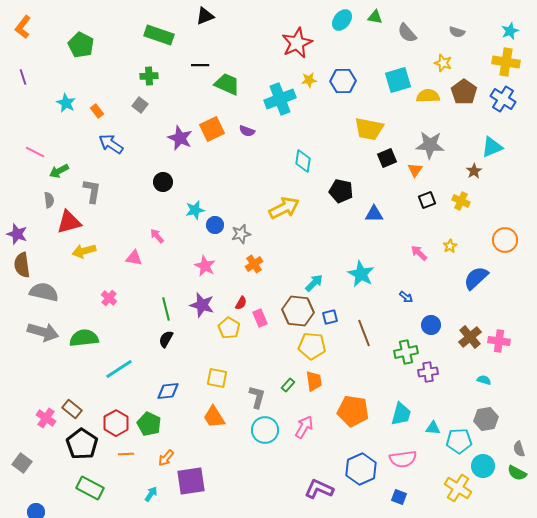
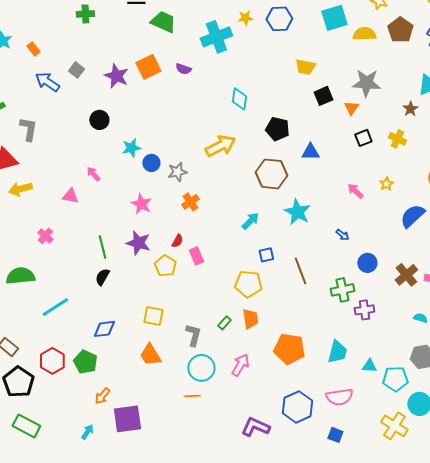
gray square: (140, 105) -> (76, 70), moved
yellow trapezoid: (369, 129) -> (305, 67), size x0.7
brown hexagon: (298, 311) -> (271, 174), moved
orange line: (126, 454) -> (192, 396), moved

